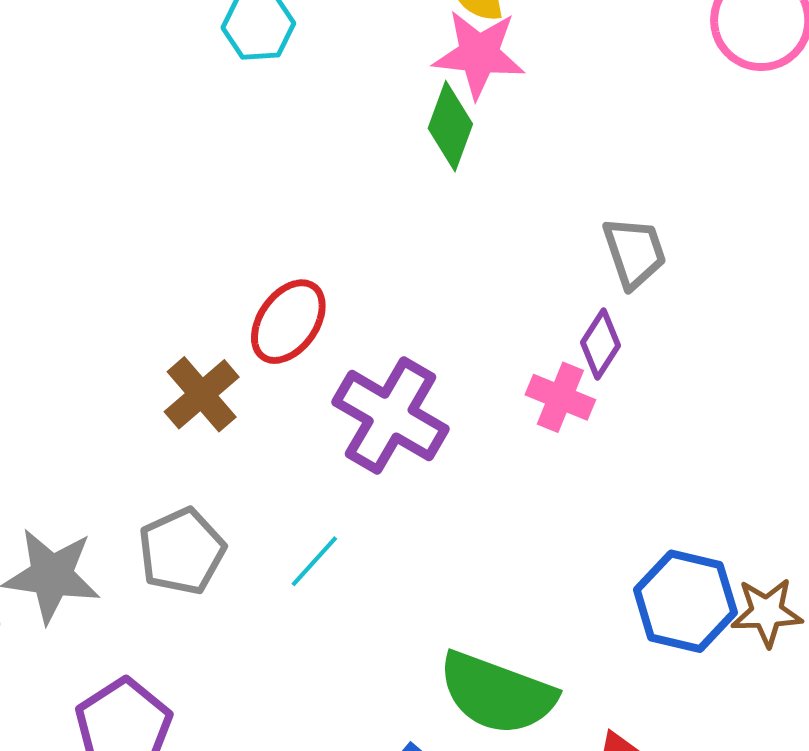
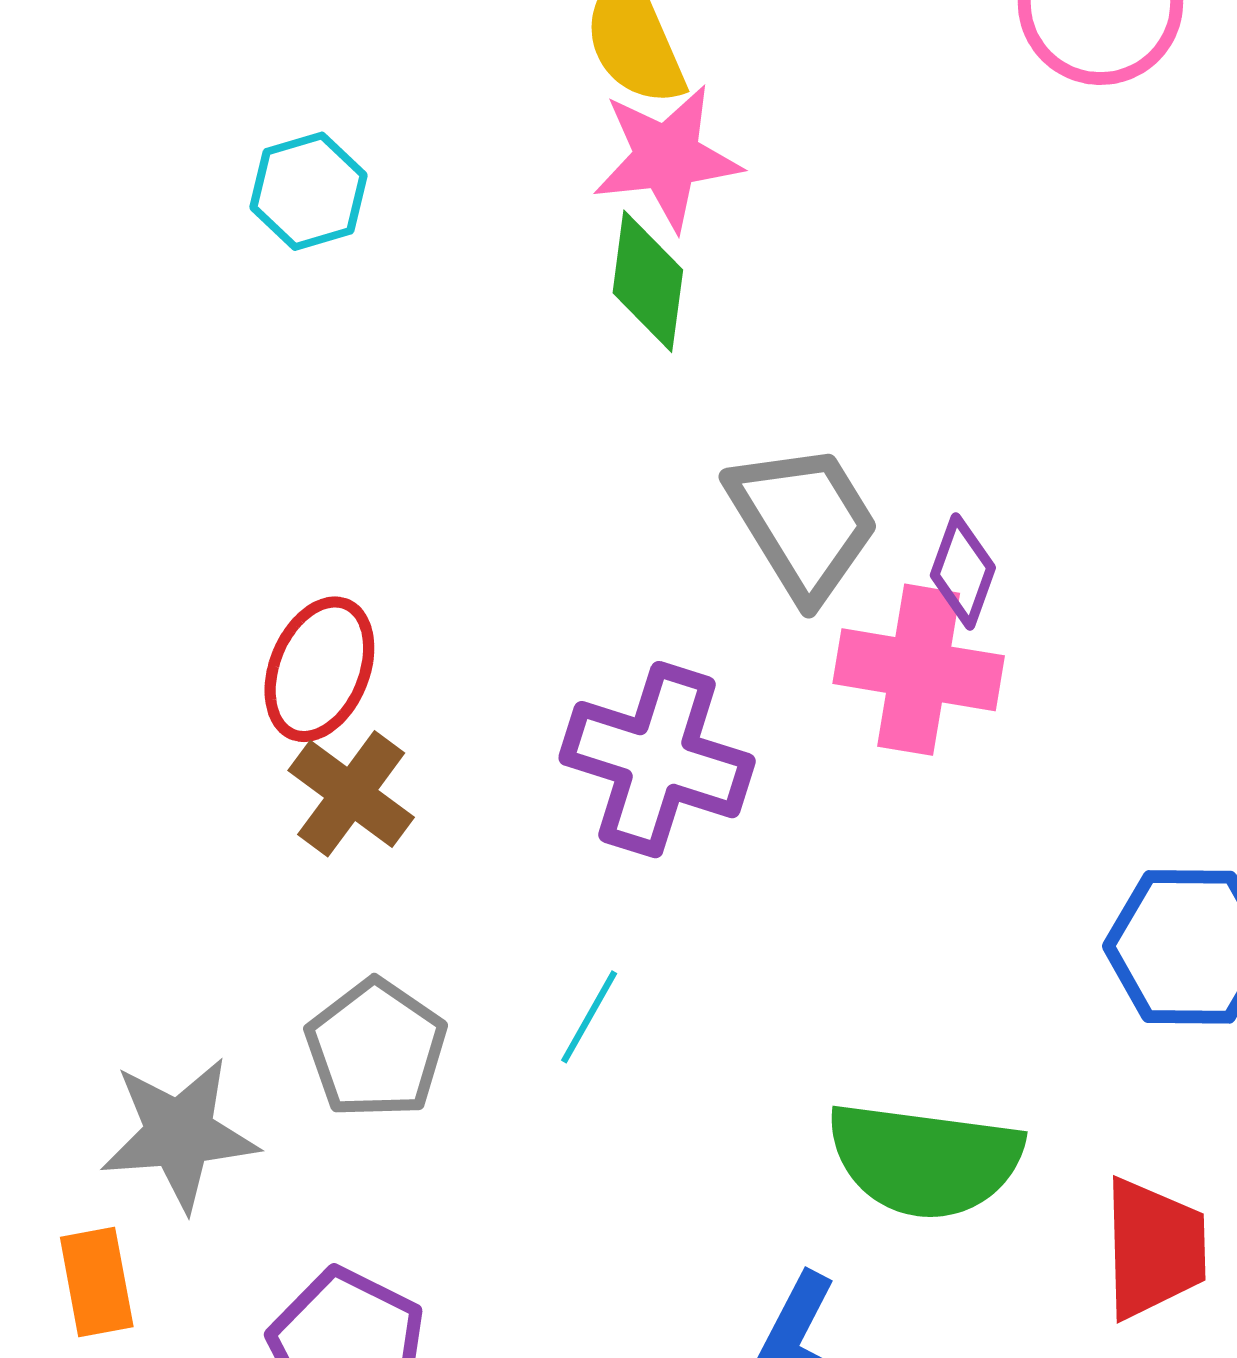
gray trapezoid: (634, 252) -> (803, 522), moved, size x1.4
red ellipse: (288, 322) -> (319, 669), moved
pink cross: (560, 397) -> (919, 670), size x1.5

